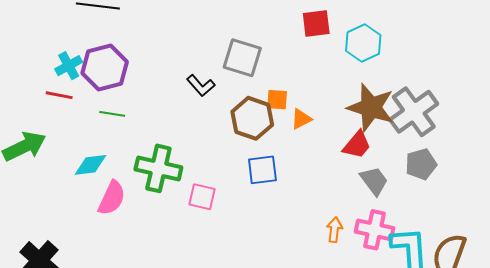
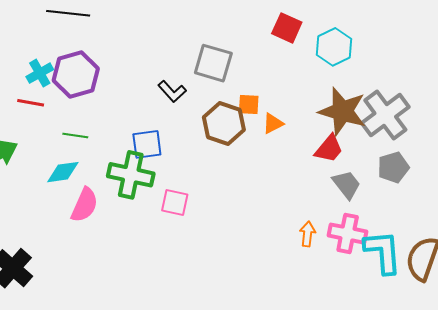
red square: (316, 24) -> (287, 28), turned 32
green line: (112, 114) -> (75, 136), moved
blue square: (262, 170) -> (147, 144), moved

